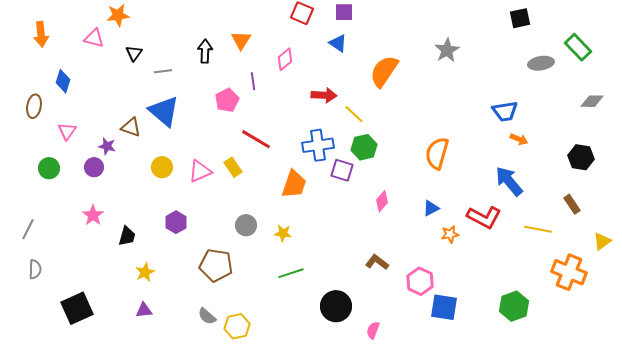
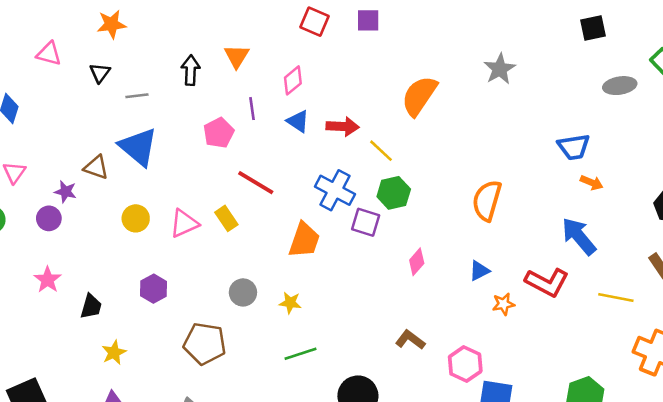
orange star: (118, 15) -> (111, 24), moved
blue triangle: (338, 43) -> (298, 121), moved
blue cross: (318, 145) -> (335, 190), turned 36

